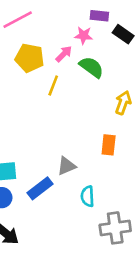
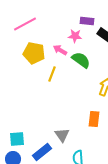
pink arrow: (64, 54) -> (60, 50), turned -104
gray triangle: (66, 166) -> (62, 135), turned -42

